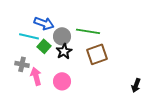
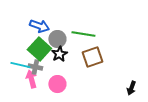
cyan line: (29, 36) -> (20, 65), moved
green square: (44, 46) -> (39, 49), size x1.6
gray cross: (22, 64) -> (35, 67), moved

